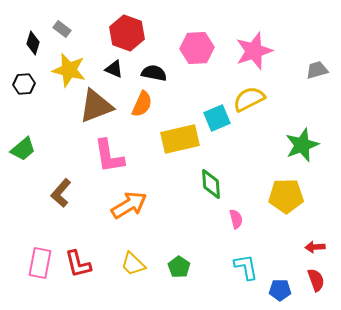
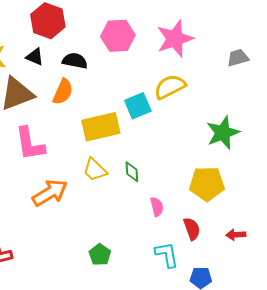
green diamond: (211, 184) -> (132, 172), size x0.7
yellow trapezoid: (133, 264) -> (95, 170), moved
red semicircle: (316, 280) -> (192, 229), moved

